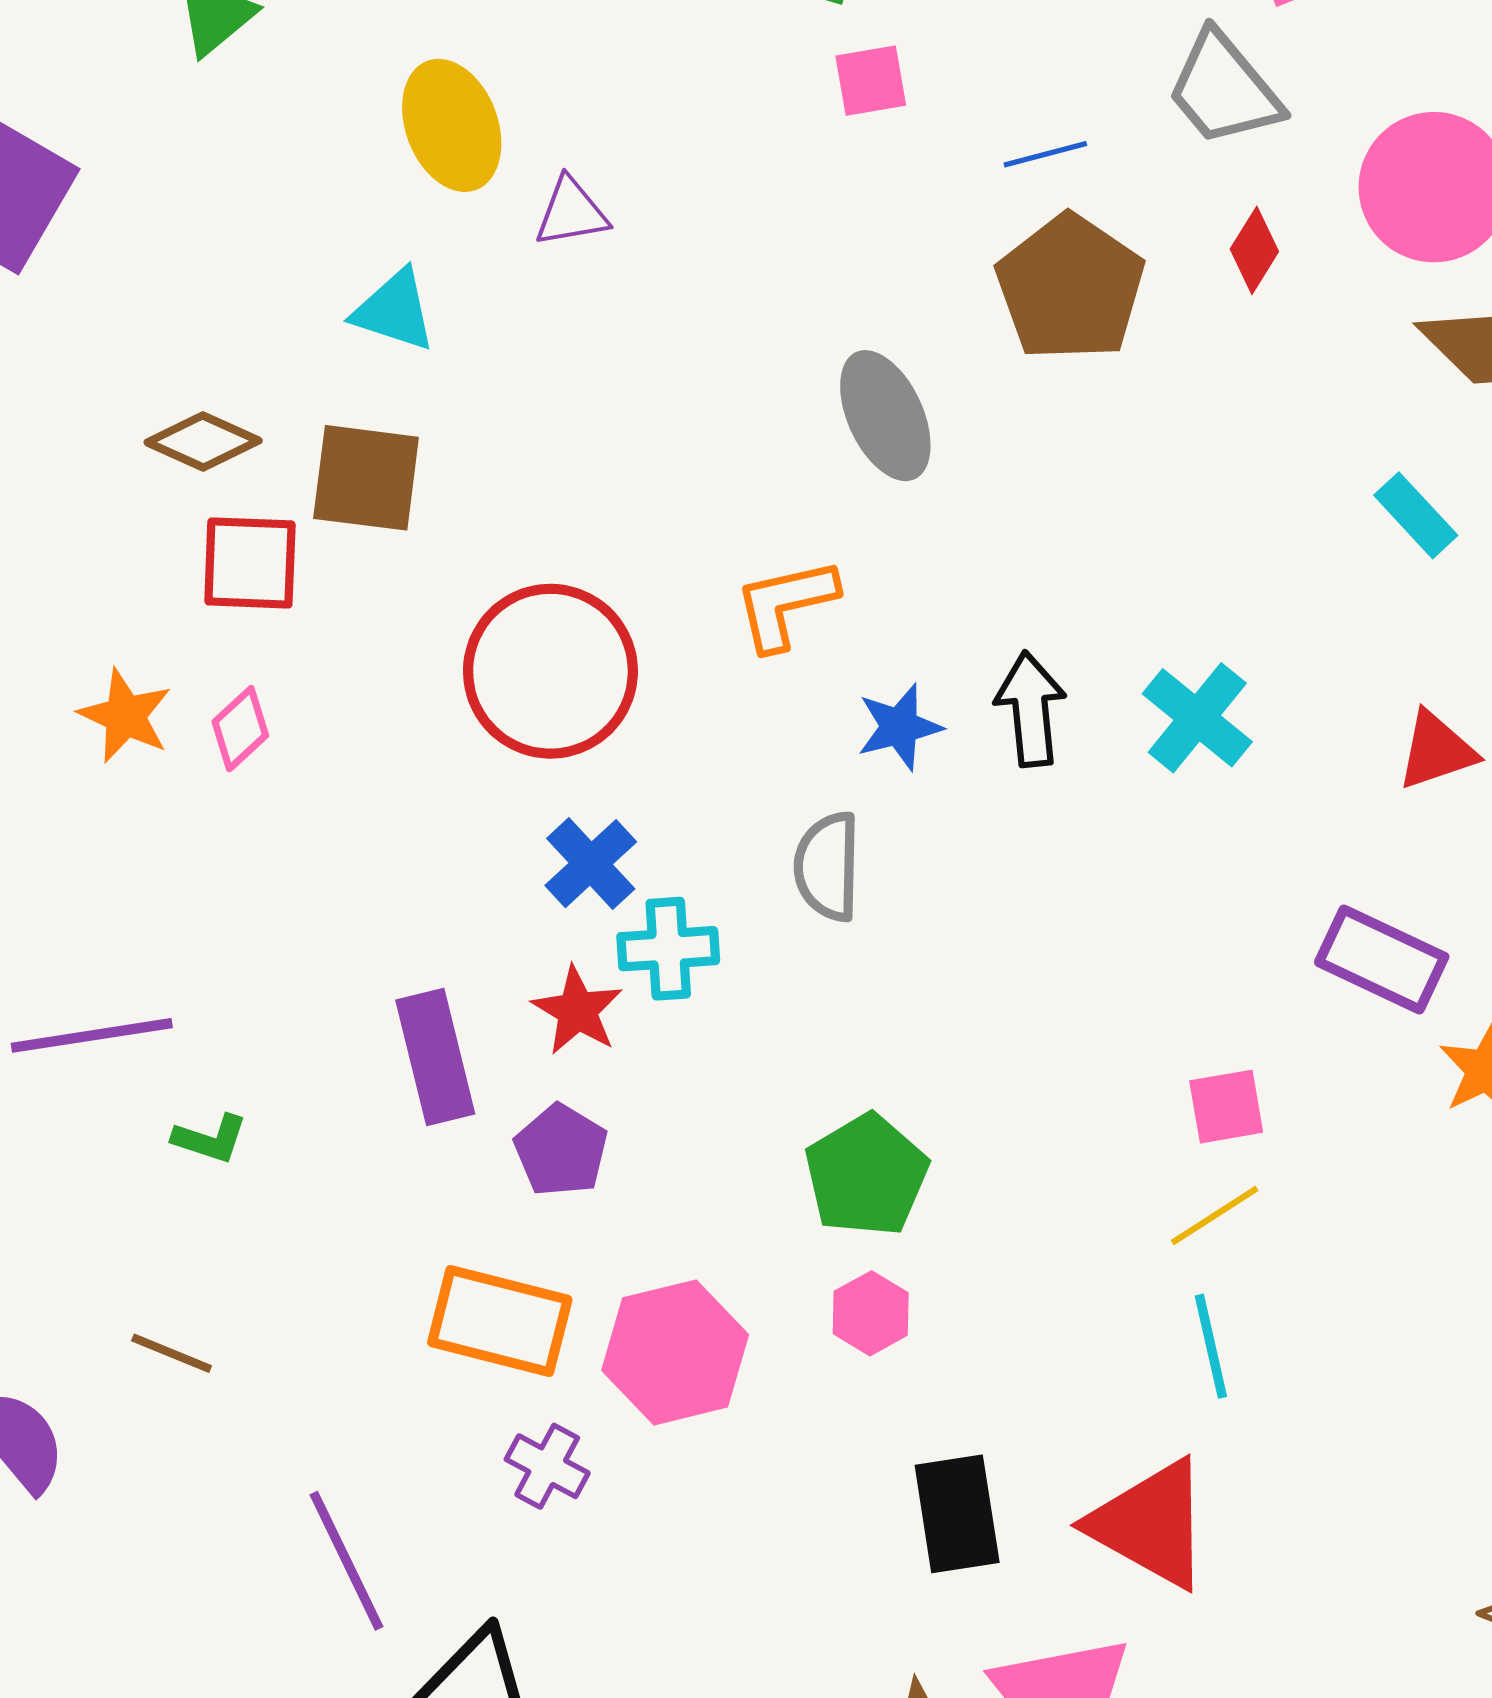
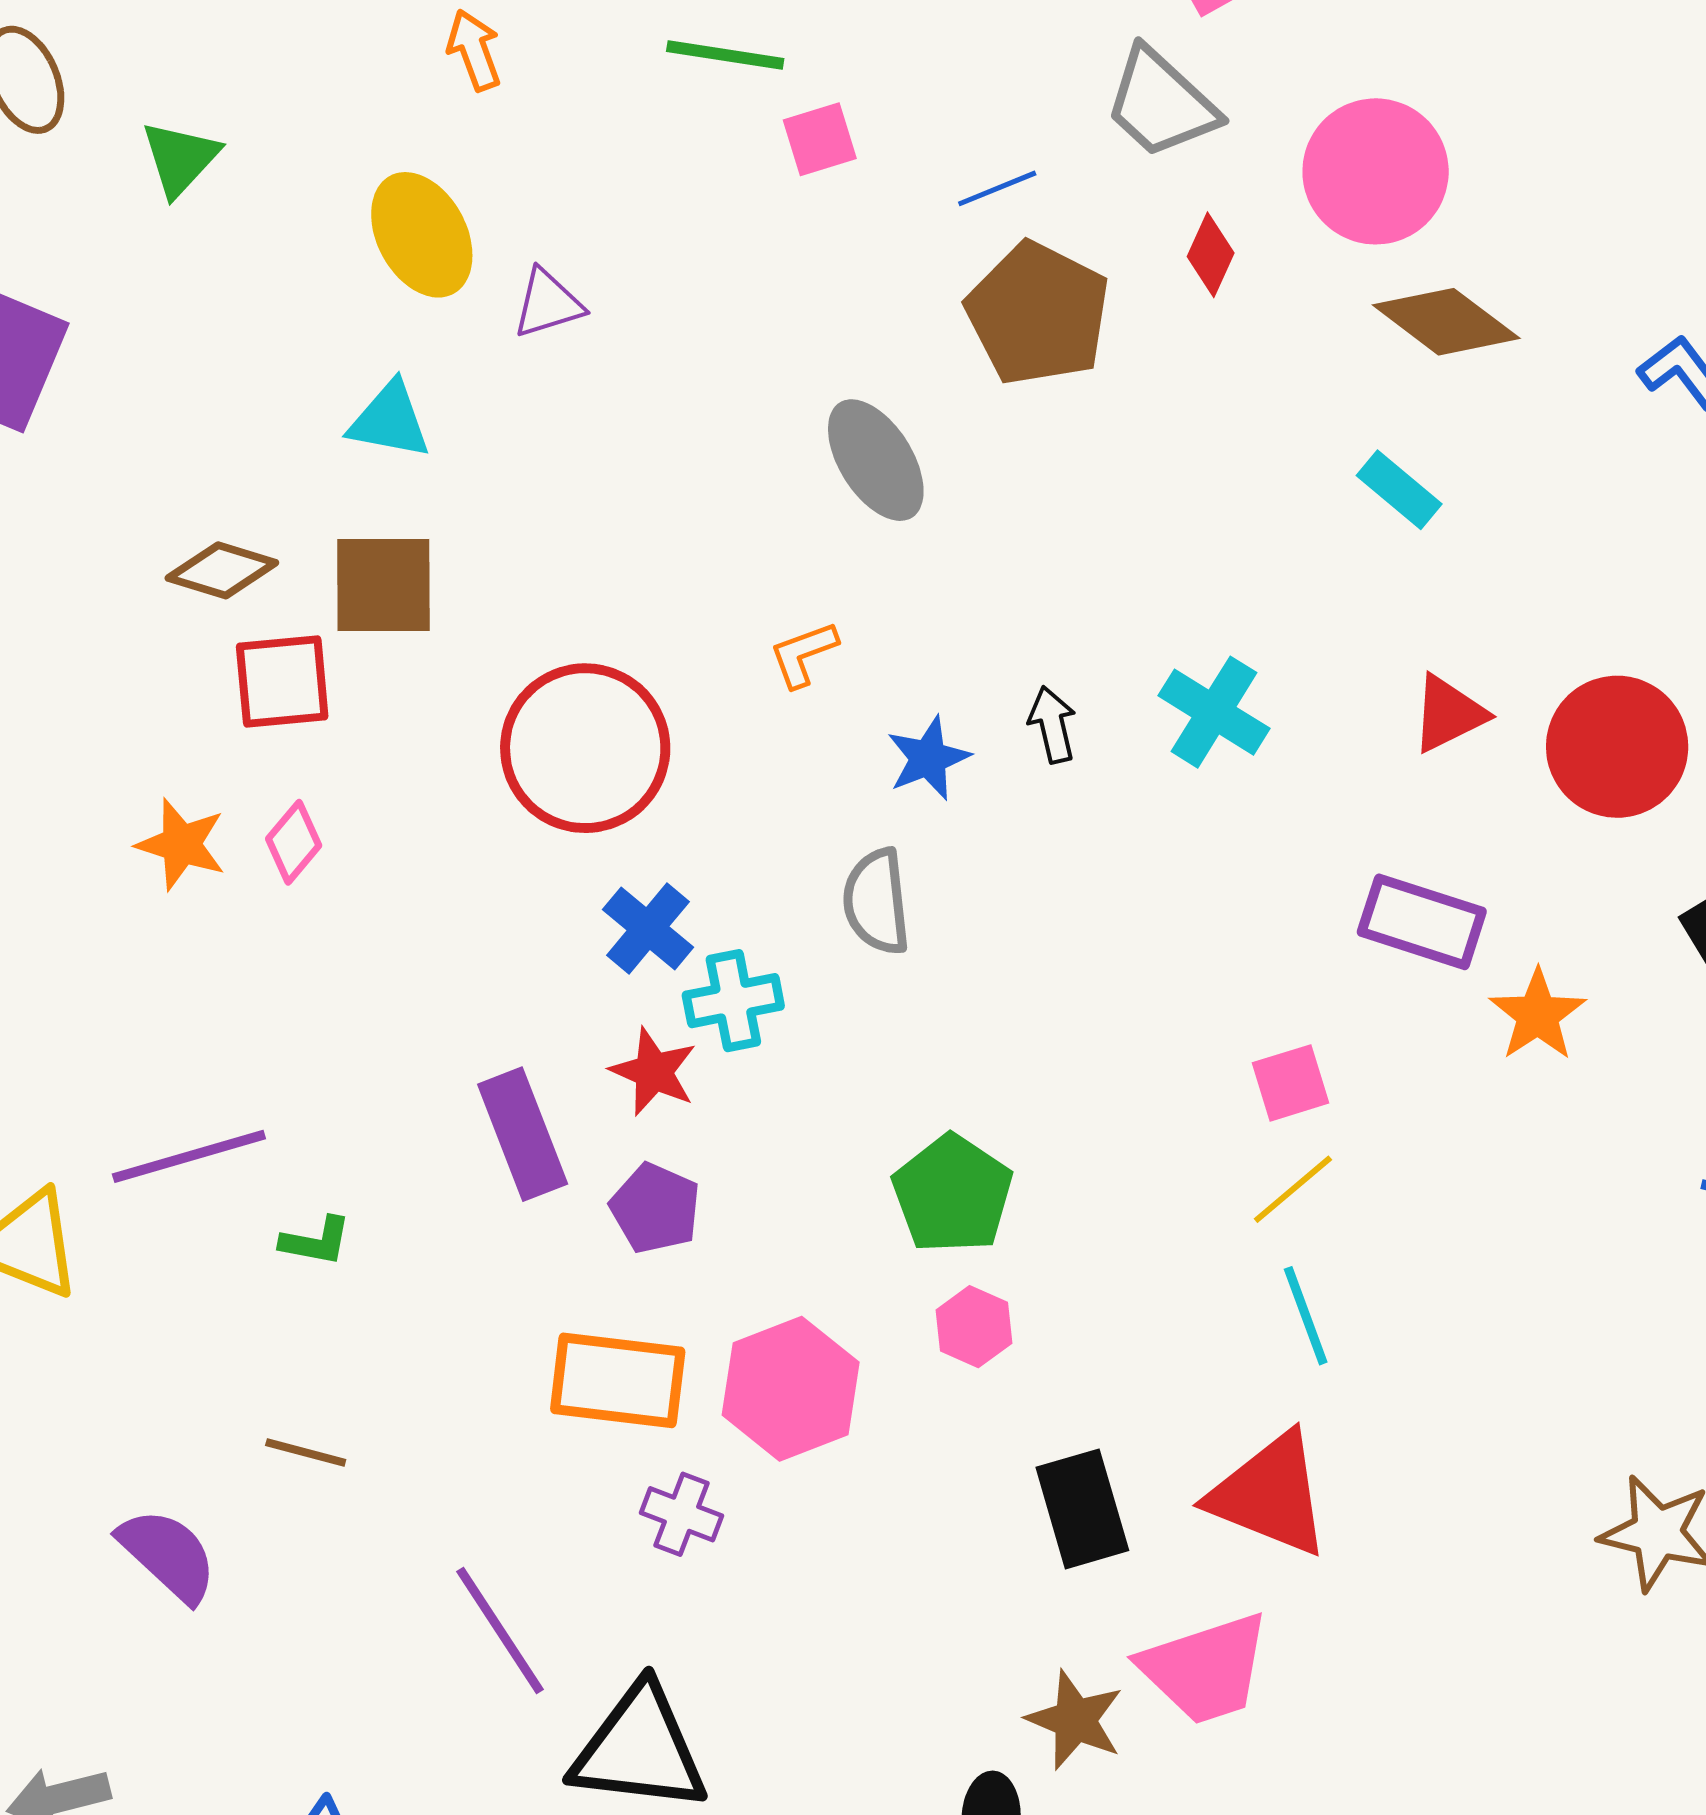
orange L-shape: (786, 604) -> (803, 654), size x0.7
black arrow: (1031, 709) -> (1052, 725), size x0.7

